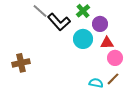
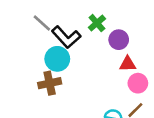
cyan circle: (83, 39) -> (57, 59), moved
brown cross: (21, 63) -> (50, 83), moved

